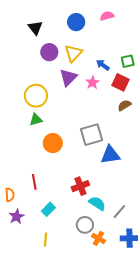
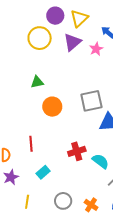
yellow circle: (36, 96) -> (40, 38), moved
cyan semicircle: (97, 203) -> (100, 161), moved
gray circle: (85, 225) -> (63, 201), moved
yellow line: (45, 239) -> (27, 202), moved

